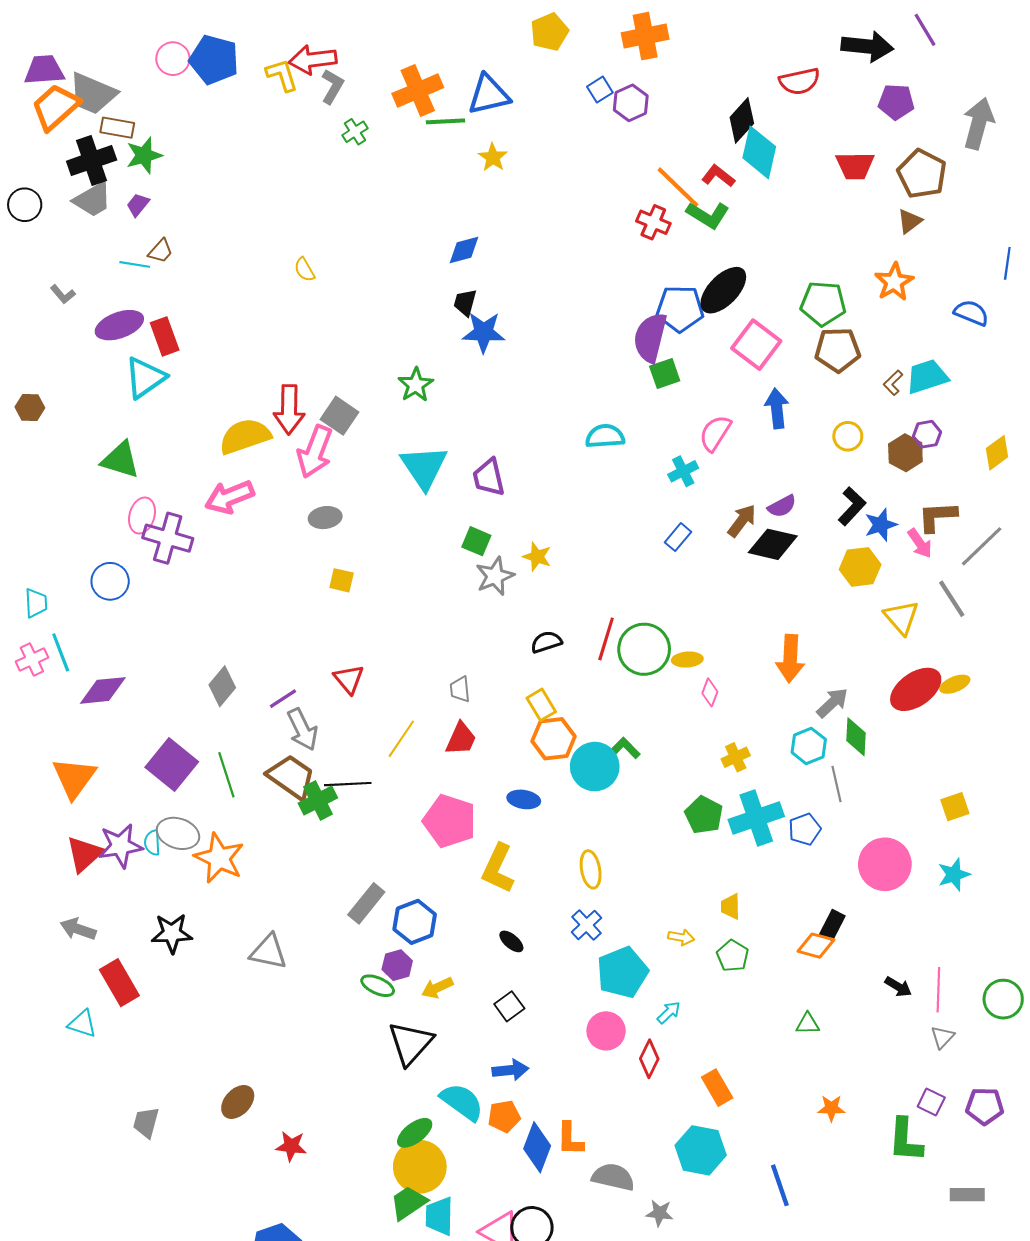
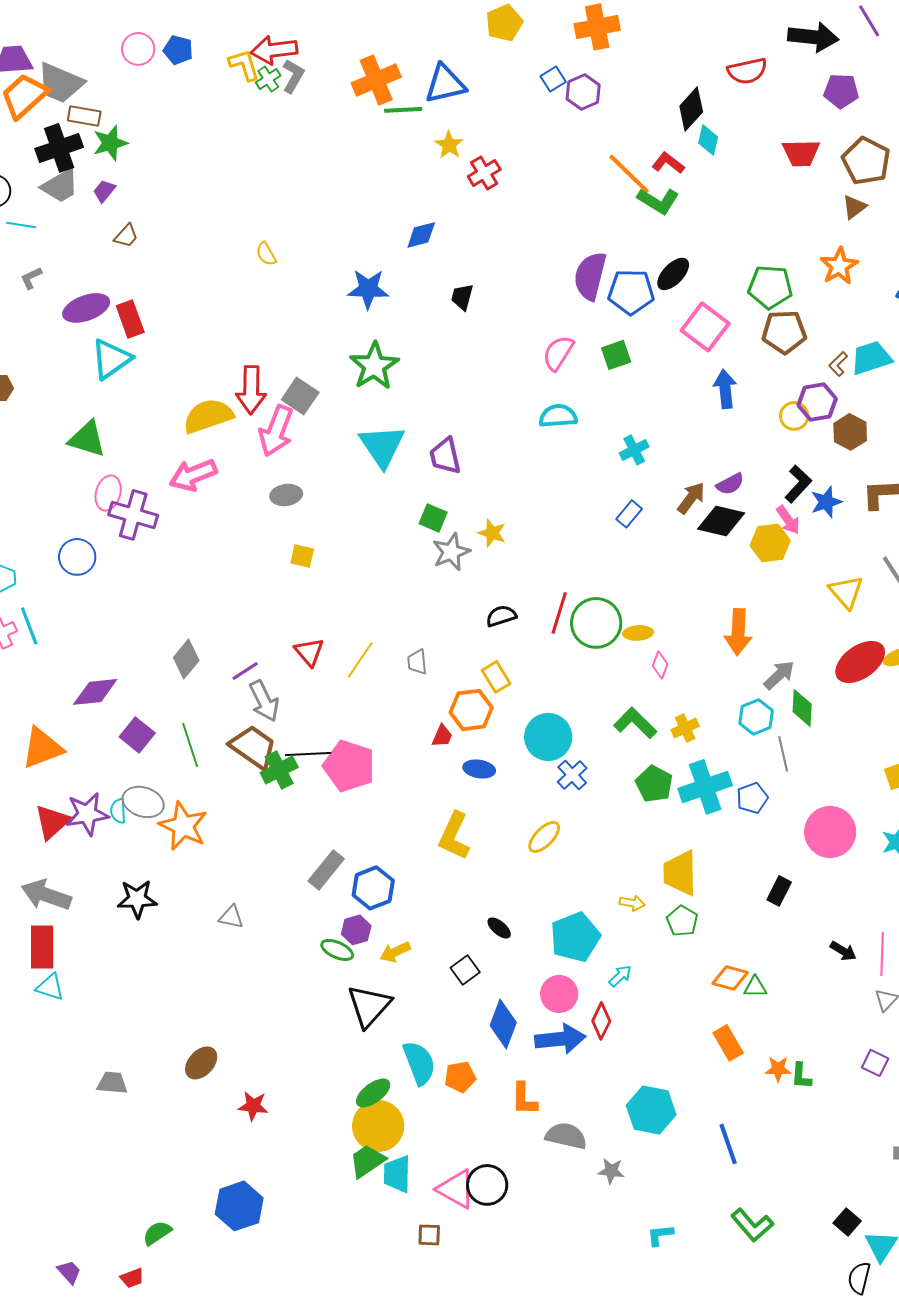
blue pentagon: (214, 60) -> (178, 50), size x0.6
green cross: (355, 132) -> (268, 79), moved
cyan diamond: (759, 152) -> (708, 140), size x0.6
red cross: (653, 222) -> (484, 173), moved, turned 36
cyan line: (135, 264) -> (21, 225), moved
black ellipse: (723, 290) -> (673, 274), size x0.7
gray L-shape: (63, 294) -> (31, 278), turned 105
black trapezoid: (465, 302) -> (462, 297), moved
blue star: (484, 332) -> (368, 289), moved
purple semicircle: (650, 337) -> (590, 276), moved
green star: (416, 385) -> (374, 366), size x1.4
pink semicircle: (715, 433) -> (558, 353), moved
purple hexagon: (927, 434) -> (817, 402), moved, size x1.4
pink arrow: (920, 543) -> (788, 520), moved
yellow hexagon: (860, 567) -> (770, 543), moved
purple diamond: (103, 690) -> (95, 692), moved
yellow line: (401, 739) -> (360, 660), moved
red trapezoid: (461, 739) -> (442, 736), moved, size x0.7
orange hexagon: (554, 739) -> (471, 710), moved
green L-shape: (626, 748) -> (635, 723), moved, size x1.5
purple square: (172, 764) -> (137, 735), size x0.7
orange triangle: (74, 778) -> (42, 748), turned 33
pink pentagon: (450, 821) -> (349, 766), moved
yellow ellipse: (591, 869) -> (544, 837), turned 54
yellow trapezoid: (731, 906) -> (680, 873), size x1.8
blue cross: (586, 925) -> (572, 775), moved
gray arrow: (78, 929) -> (46, 895), size x1.4
black ellipse: (511, 941) -> (499, 928), moved
orange diamond: (816, 946) -> (730, 978), moved
gray triangle: (269, 952) -> (231, 917), size x0.7
red rectangle: (119, 983) -> (42, 947), moved, turned 30
blue arrow: (510, 1070) -> (560, 1039), moved, size x1.4
orange rectangle: (717, 1088) -> (728, 1043), moved
cyan semicircle: (462, 1102) -> (419, 1063), turned 33
gray trapezoid: (146, 1123) -> (112, 1083), turned 80
green L-shape: (905, 1140) -> (801, 1076), moved, size x0.6
blue diamond: (537, 1147) -> (503, 1024), moved

